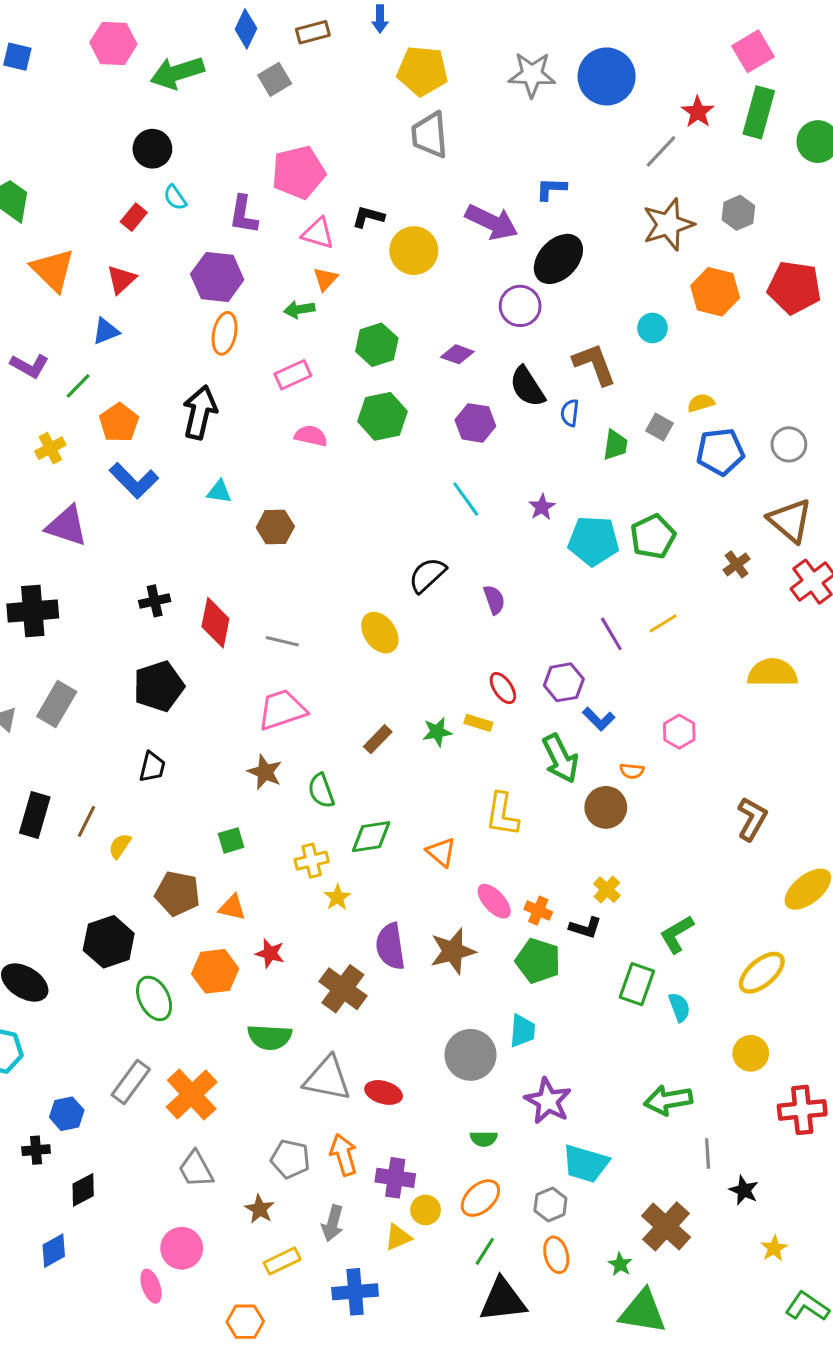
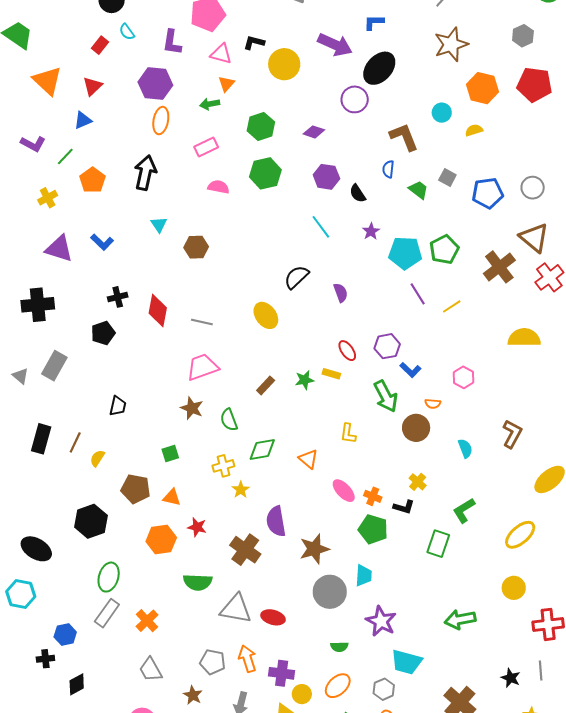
gray hexagon: (738, 213) -> (523, 36), moved
black semicircle: (527, 387) -> (358, 193), moved, size x0.7
yellow semicircle: (701, 403) -> (474, 130), moved
green trapezoid: (615, 445) -> (419, 190), turned -60
blue L-shape: (134, 481) -> (102, 242), moved, size x0.7
cyan triangle: (219, 492) -> (159, 225), turned 48
brown cross: (737, 564) -> (499, 267), size x1.8
purple line: (611, 634) -> (418, 294), moved
black pentagon: (159, 686) -> (103, 333), moved, size x0.7
yellow L-shape: (502, 814) -> (348, 434), size x0.7
brown star: (453, 951) -> (314, 549), moved
green ellipse: (154, 998) -> (109, 577), moved, turned 44
cyan semicircle: (679, 1007) -> (465, 448), moved
orange cross: (192, 1095) -> (147, 621), size x0.7
gray line: (708, 1154) -> (541, 671), moved

